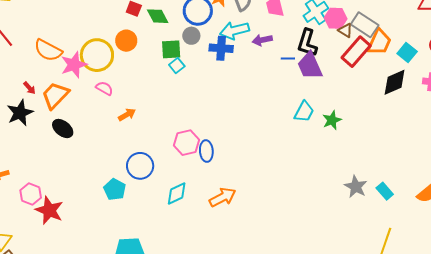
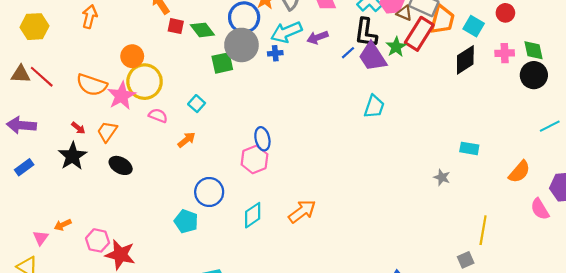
gray circle: (191, 36) -> (241, 45), size x1.8
orange circle: (126, 41) -> (132, 56), moved
blue cross: (221, 48) -> (275, 53), size x0.6
blue line: (288, 58) -> (348, 53), turned -32
cyan square: (177, 65) -> (197, 104), moved
orange trapezoid: (55, 95) -> (107, 132), size x0.7
green star: (332, 120) -> (396, 47), moved
blue ellipse: (206, 151) -> (262, 139), moved
gray star: (356, 187) -> (442, 177), size x0.7
cyan rectangle: (385, 191) -> (469, 148), moved, turned -30

